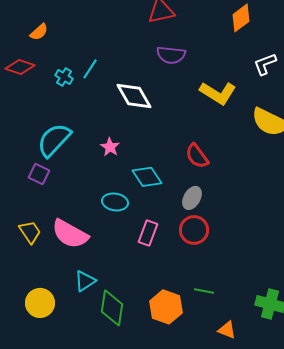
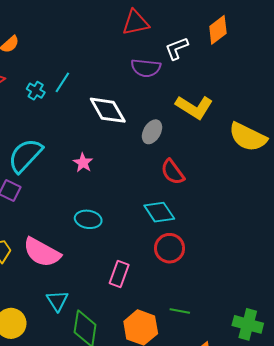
white L-shape: (265, 64) -> (177, 48), moved
cyan diamond: (147, 177) -> (159, 212), moved
gray ellipse: (192, 198) -> (152, 132), moved
pink rectangle: (148, 233) -> (119, 274), moved
cyan triangle: (85, 281) -> (57, 301), turned -30

